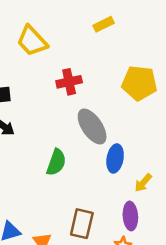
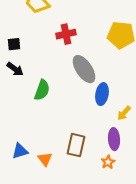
green semicircle: (56, 162) -> (42, 90), moved

